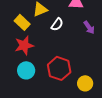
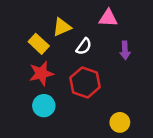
purple arrow: (89, 27) -> (125, 50), turned 32
red hexagon: (59, 68) -> (85, 82), moved

